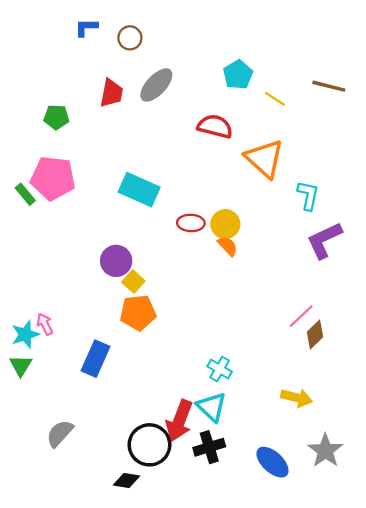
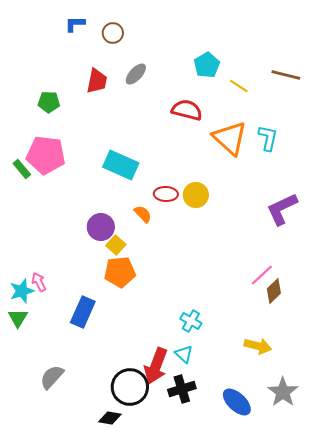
gray ellipse: (156, 85) -> (136, 74), size x0.7
cyan L-shape: (308, 195) -> (268, 138), moved
orange semicircle: (228, 246) -> (143, 214), moved
cyan triangle: (212, 407) -> (184, 354), size x0.7

